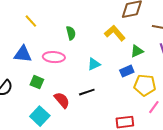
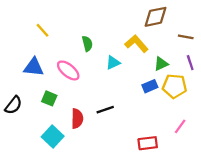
pink ellipse: (54, 57) -> (68, 70), turned 35
cyan triangle: (94, 64) -> (113, 63), moved
yellow pentagon: (145, 85) -> (175, 86), moved
red semicircle: (62, 100) -> (77, 119), turned 42

